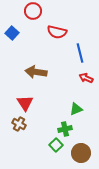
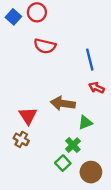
red semicircle: (57, 32) -> (45, 46), moved
blue square: (12, 33) -> (13, 17), moved
brown arrow: (36, 72) -> (63, 103), moved
green cross: (65, 129) -> (73, 145), turned -32

